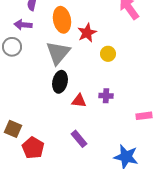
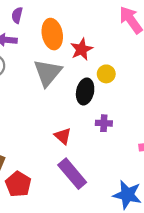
black ellipse: (60, 82) -> (85, 91), moved
red triangle: (79, 101) -> (63, 136), moved, turned 35
purple rectangle: (79, 139) -> (72, 174), size x1.5

